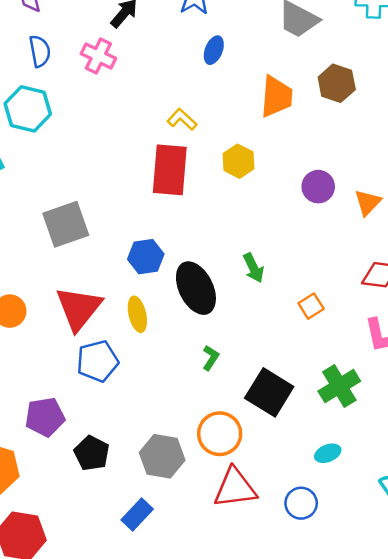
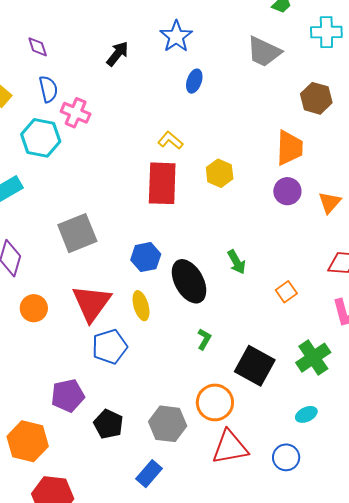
pink cross: (98, 56) -> (76, 113), moved
brown hexagon: (337, 83) -> (316, 98), moved
orange trapezoid: (276, 96) -> (290, 148), moved

